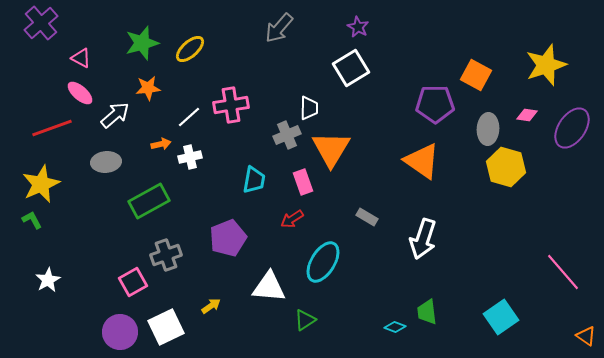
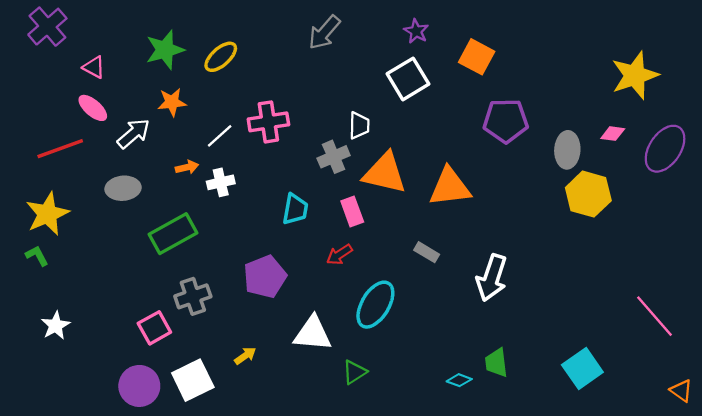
orange square: (476, 75) -> (477, 57), moved
orange triangle: (331, 149) -> (385, 173), turned -48
orange triangle: (422, 161) -> (450, 187), moved, turned -42

